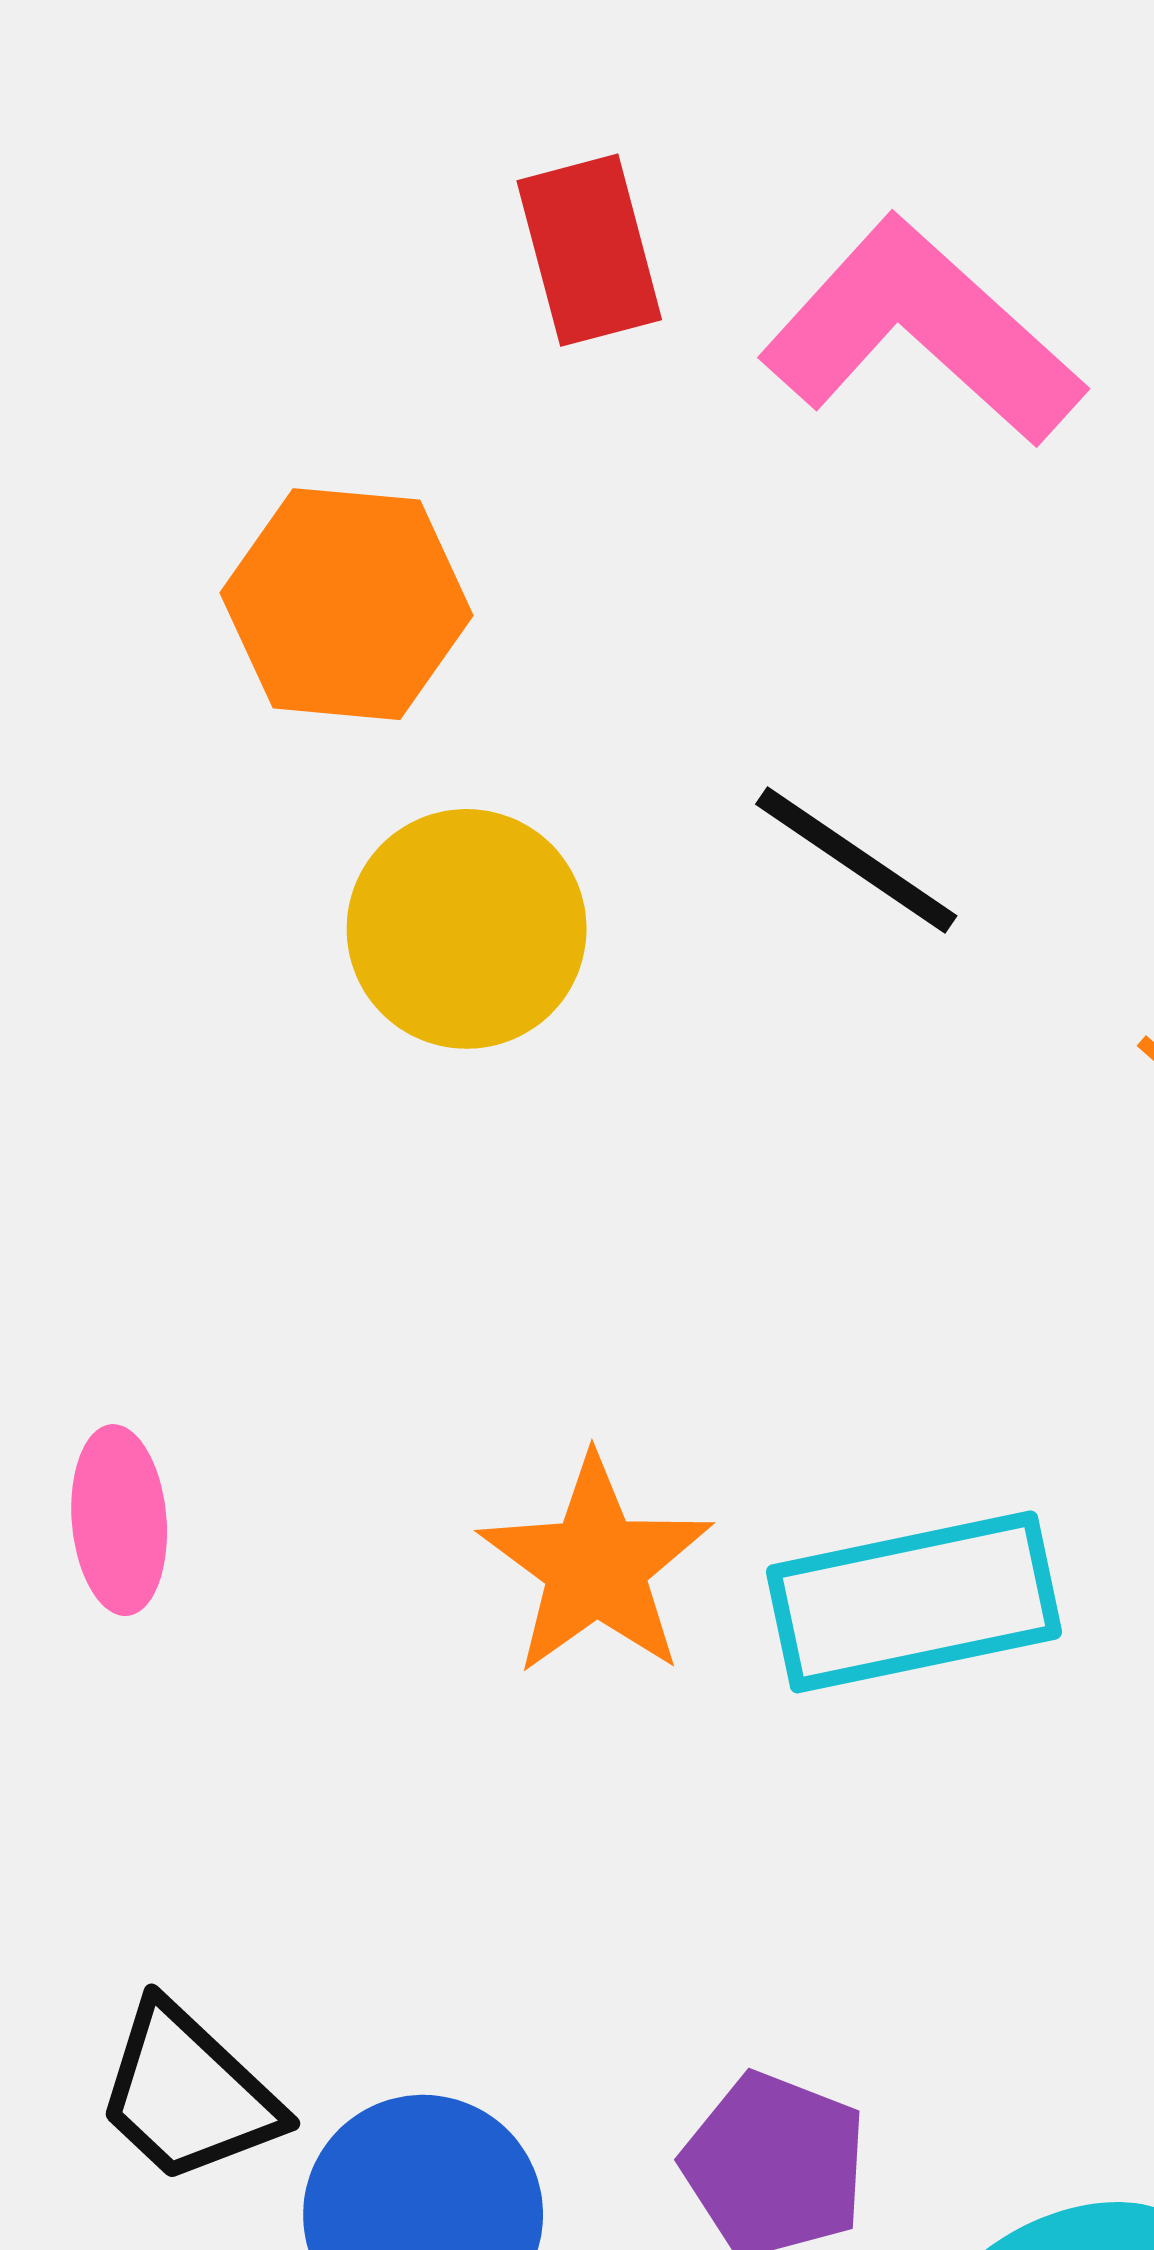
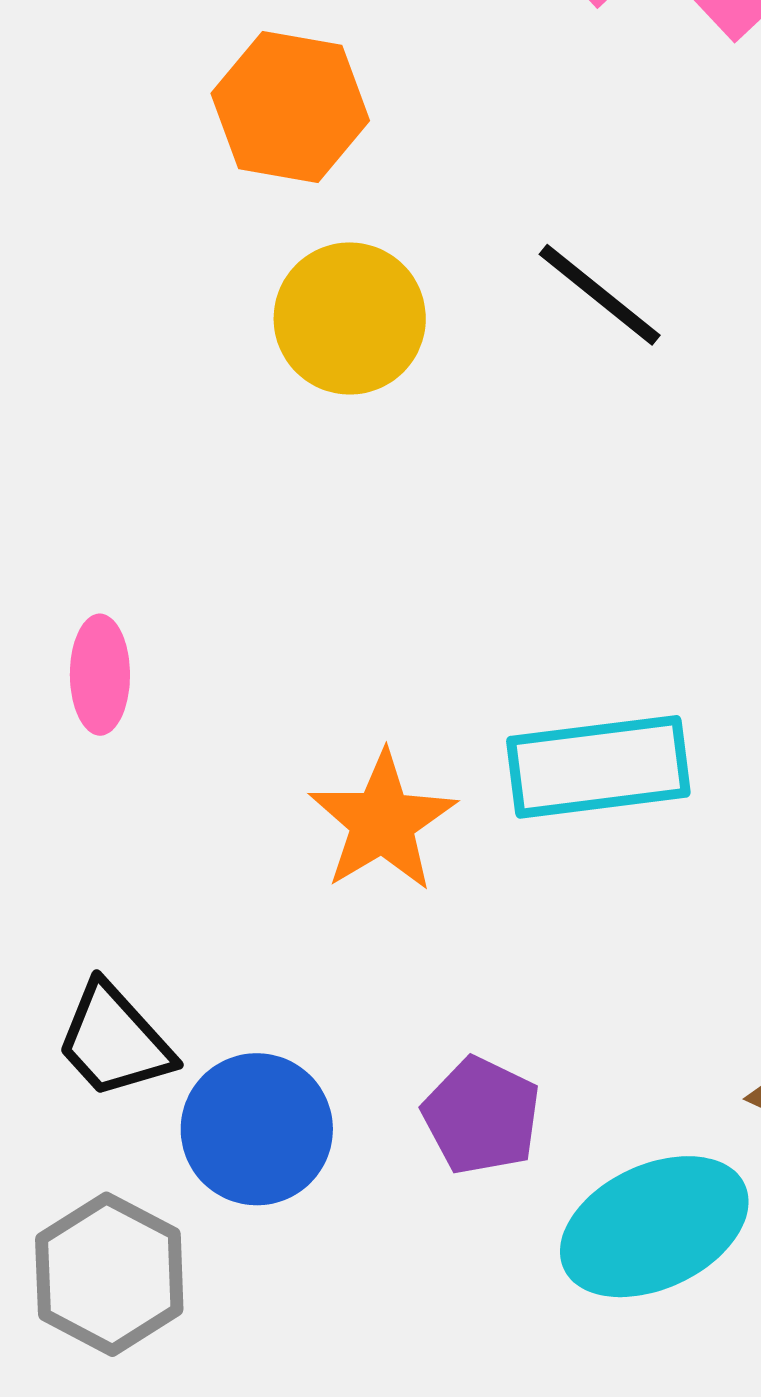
orange star: (596, 1566) -> (382, 822), moved

